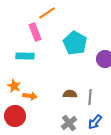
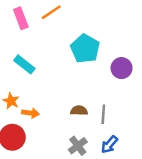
pink rectangle: (35, 32) -> (21, 18), moved
cyan rectangle: (25, 56) -> (24, 64), turned 36

